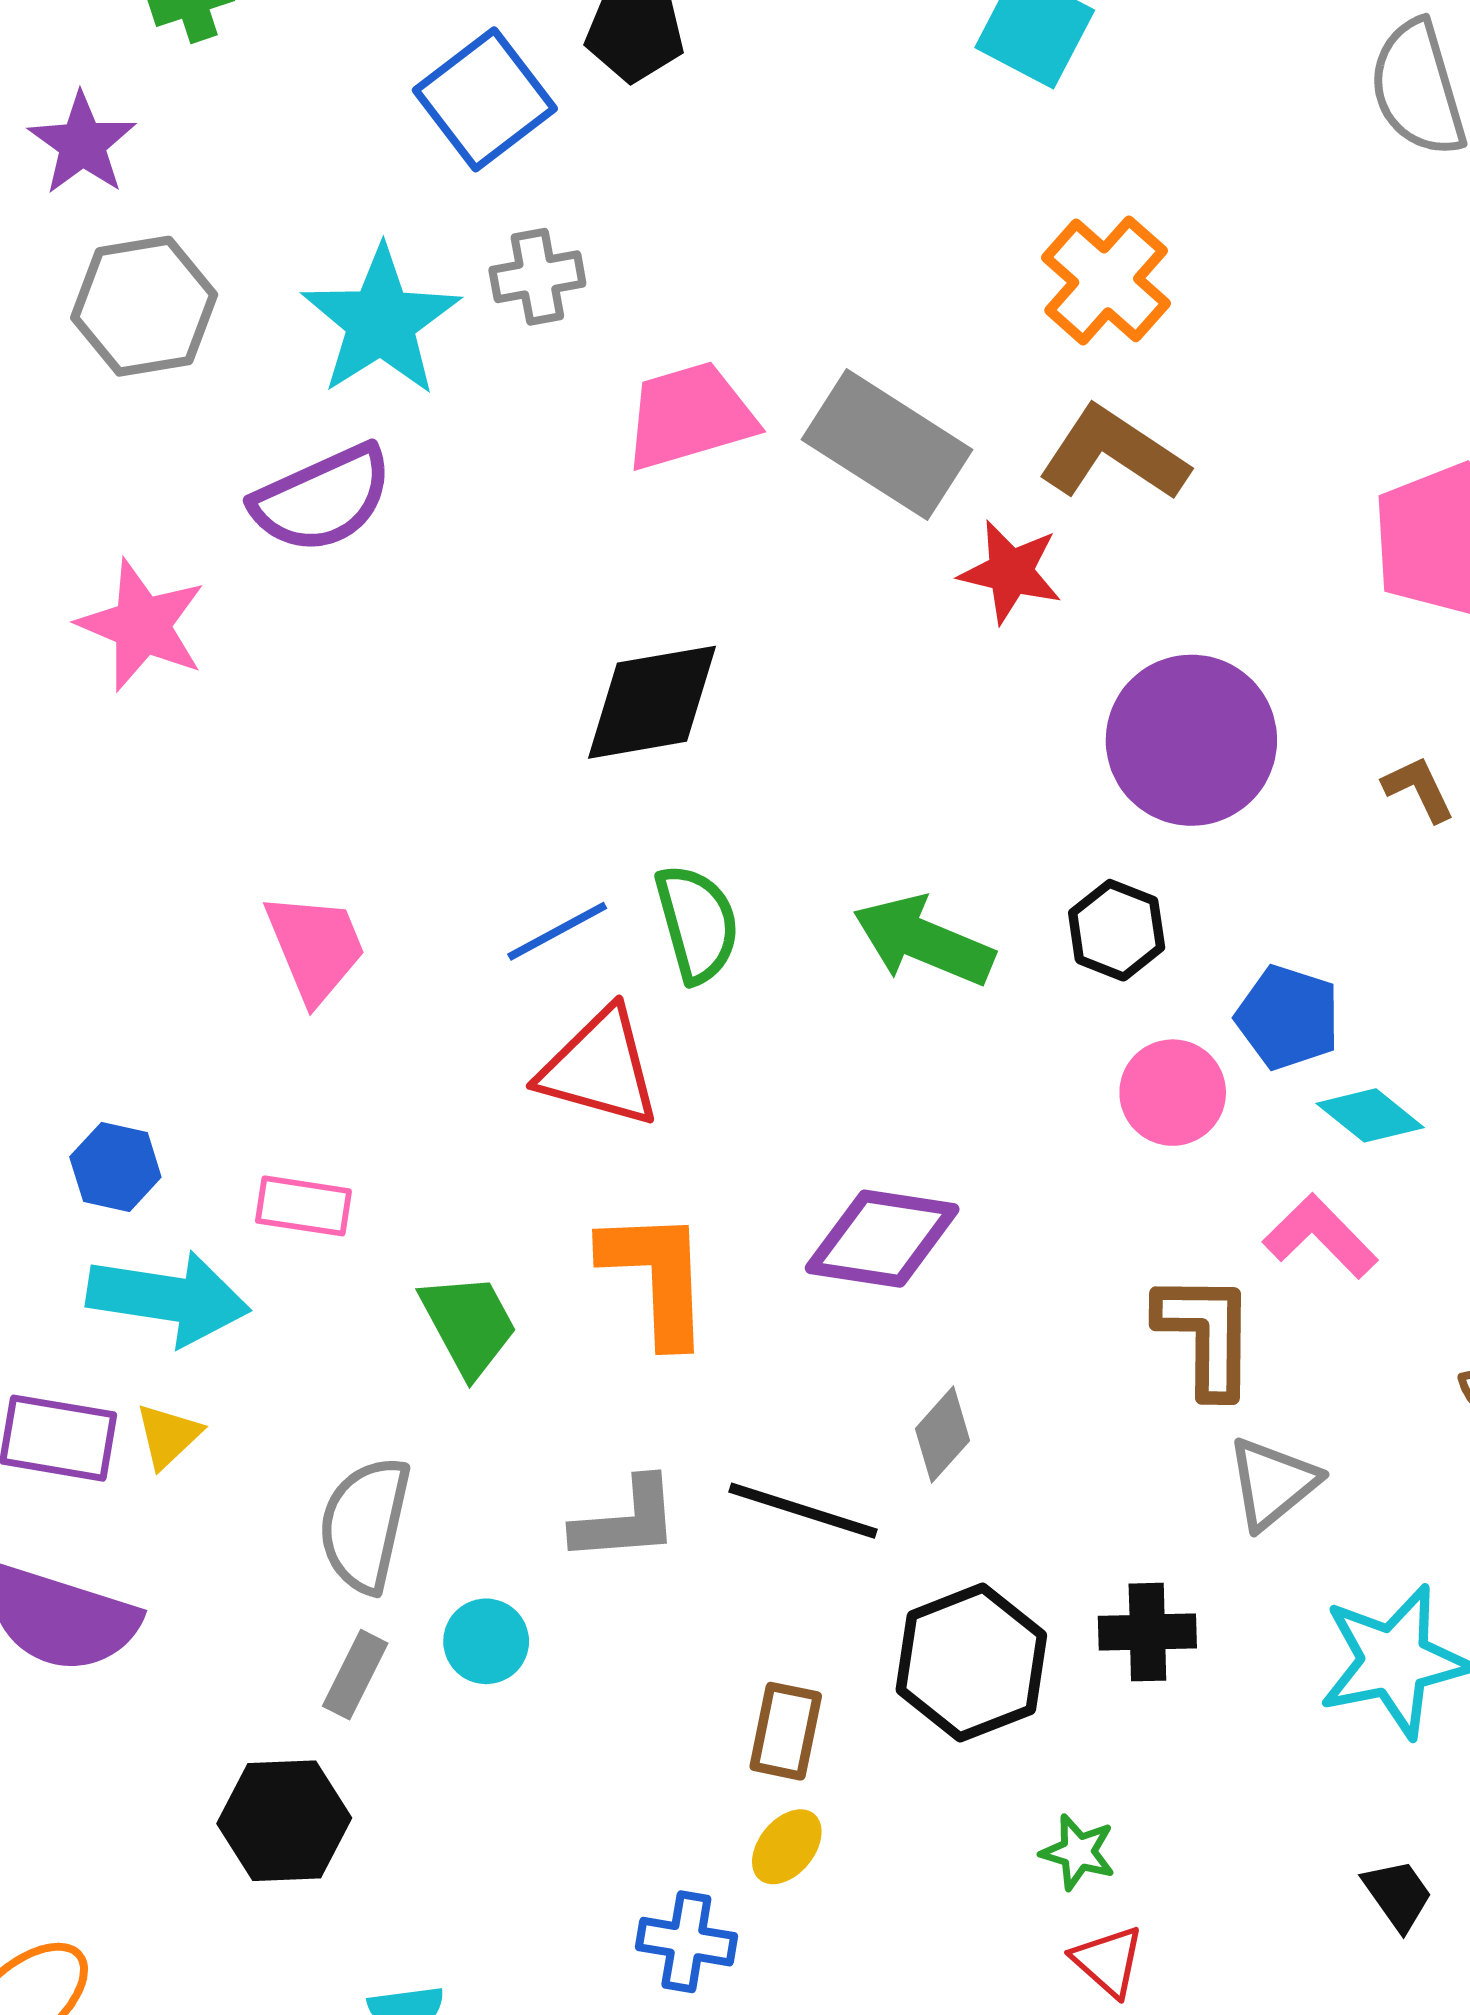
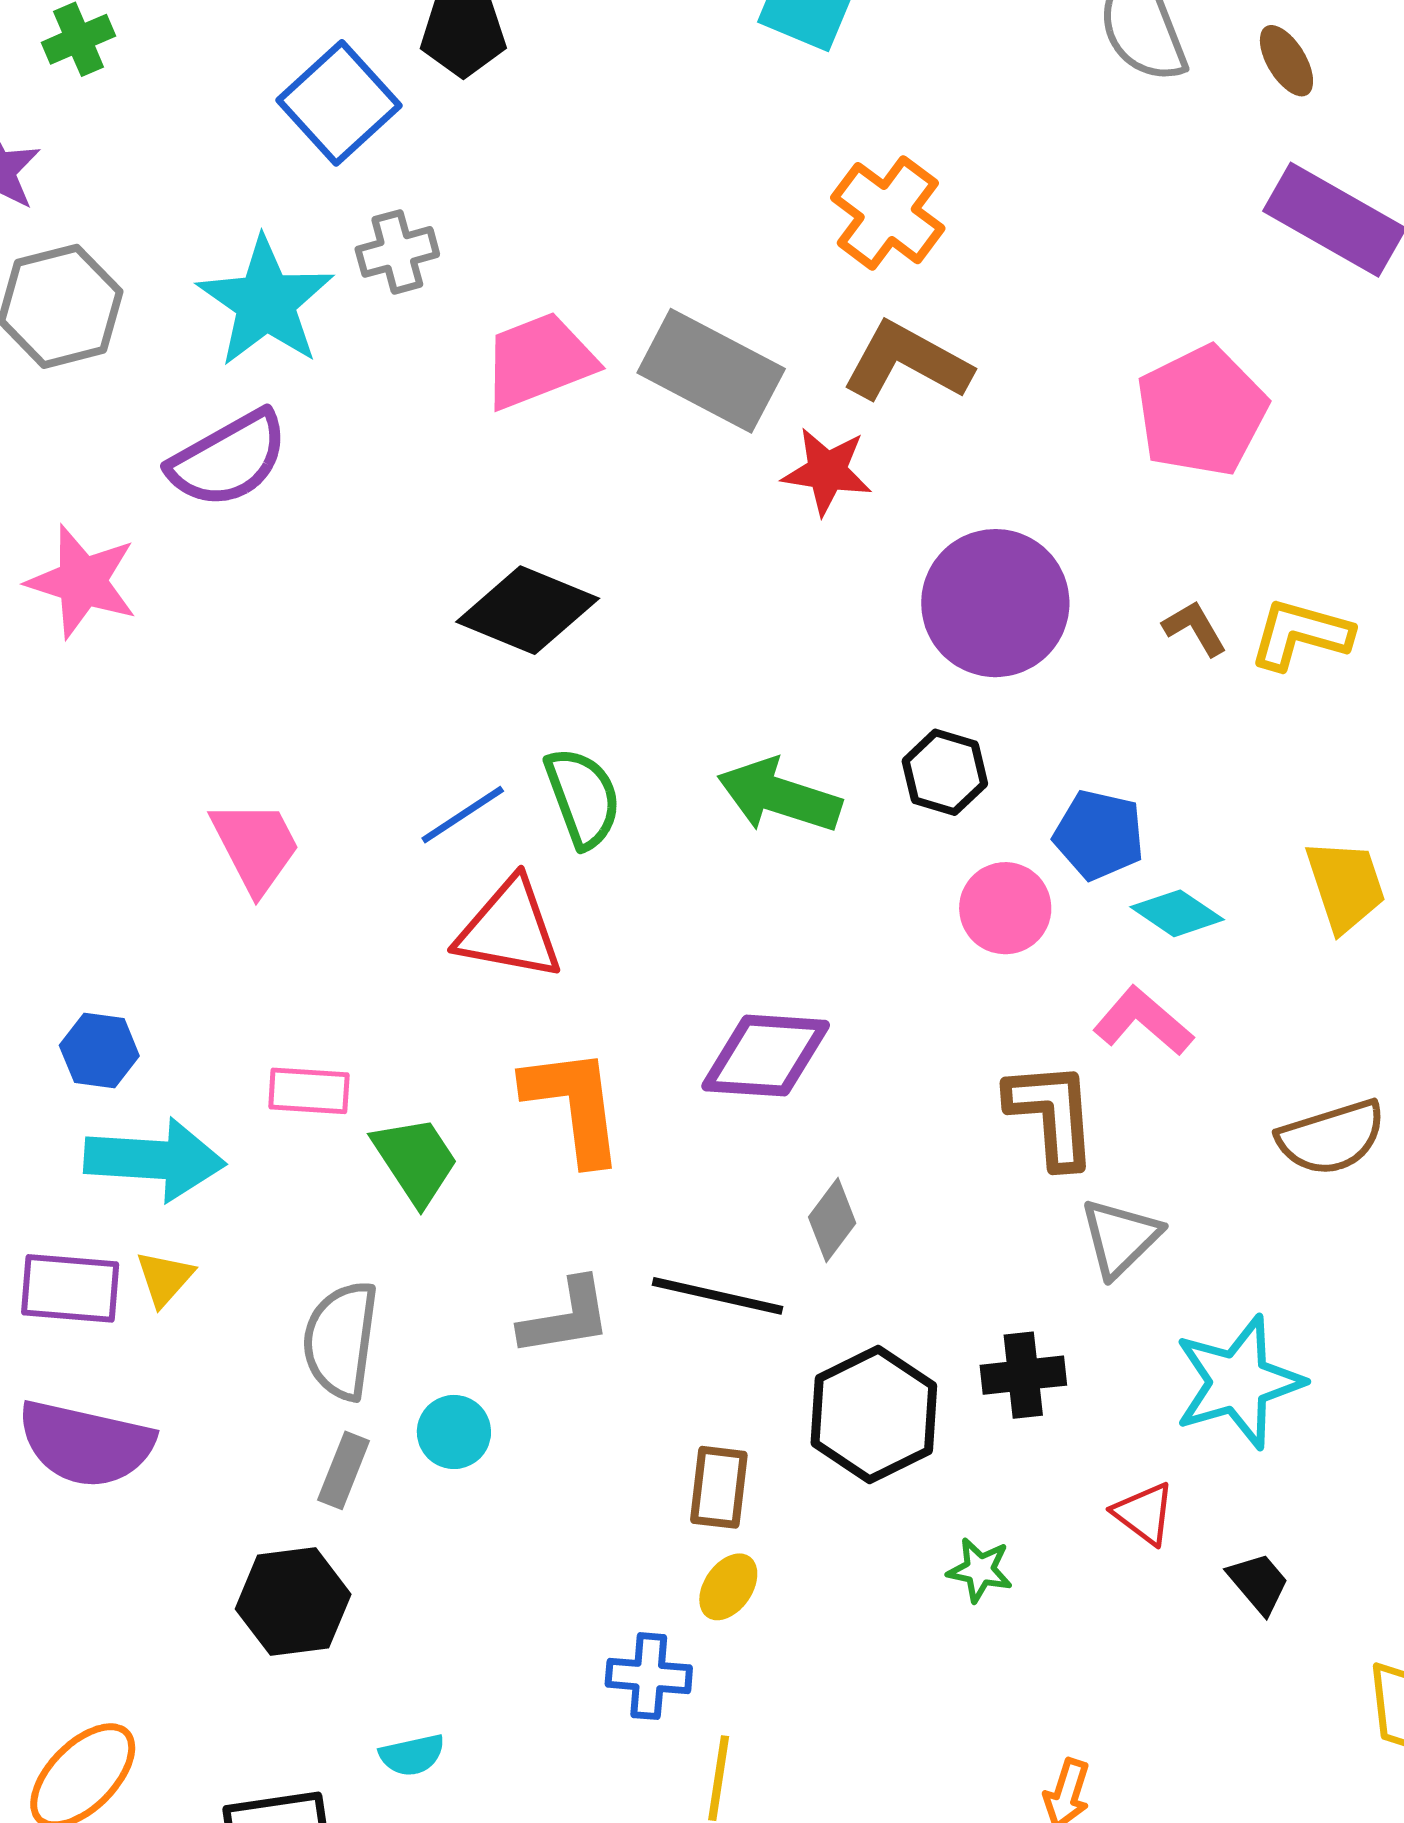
black diamond: (652, 702) -> (528, 610), turned 37
pink rectangle: (303, 1206) -> (309, 1091), moved
red triangle: (1108, 1961) -> (1144, 1513), moved

